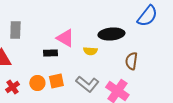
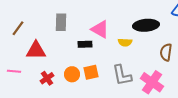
gray rectangle: (15, 30) -> (61, 22), moved
gray L-shape: (87, 84) -> (122, 75), turned 40

